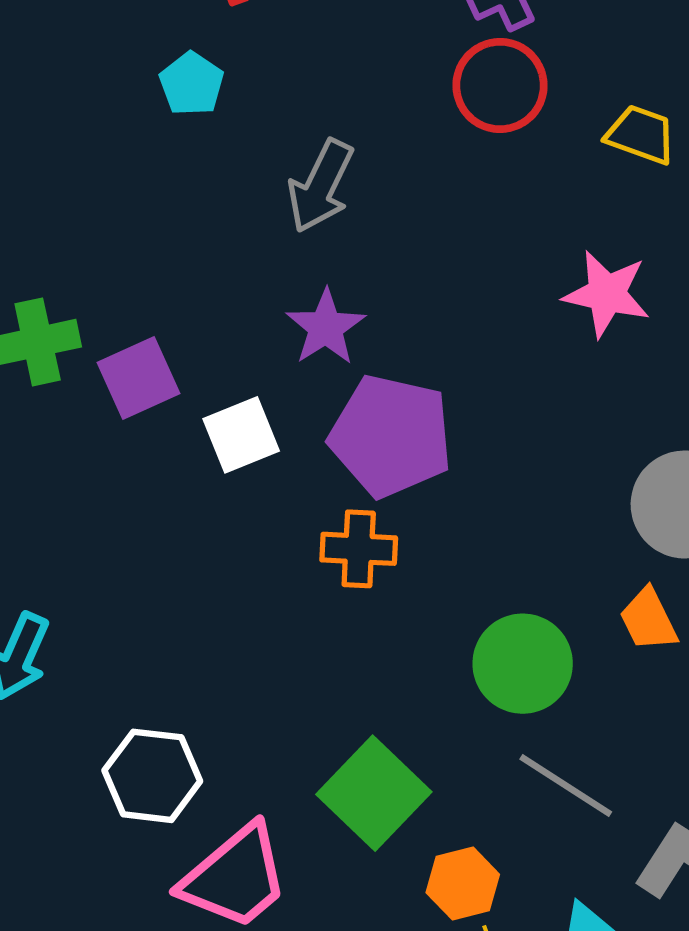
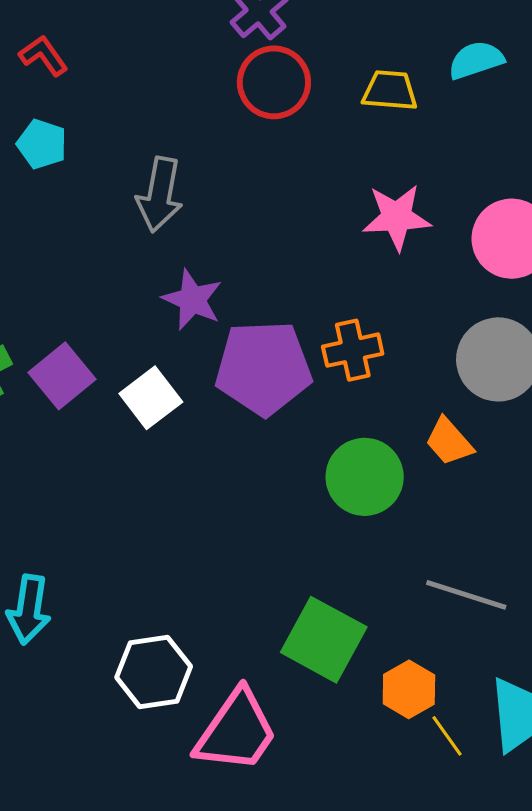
orange cross: (359, 549) -> (353, 350), moved
orange trapezoid: (648, 620) -> (449, 442), moved
green circle: (523, 664) -> (365, 477), moved

